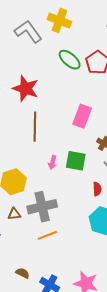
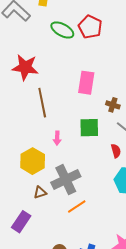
pink arrow: (52, 162) -> (57, 138), moved

